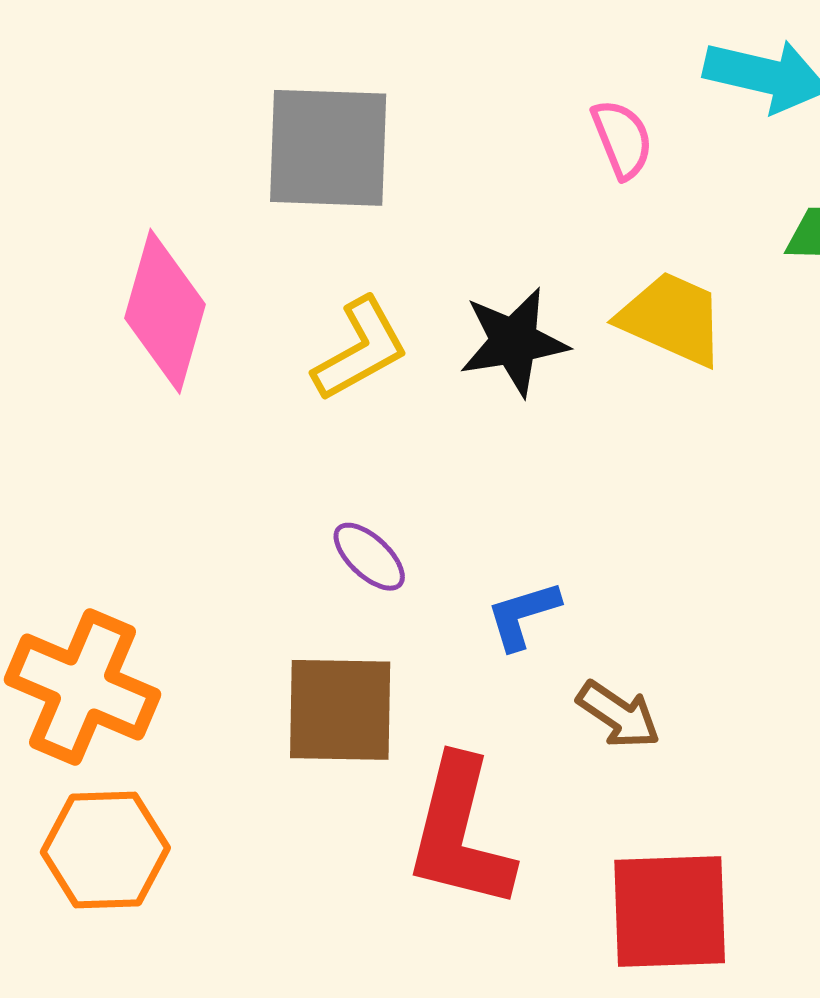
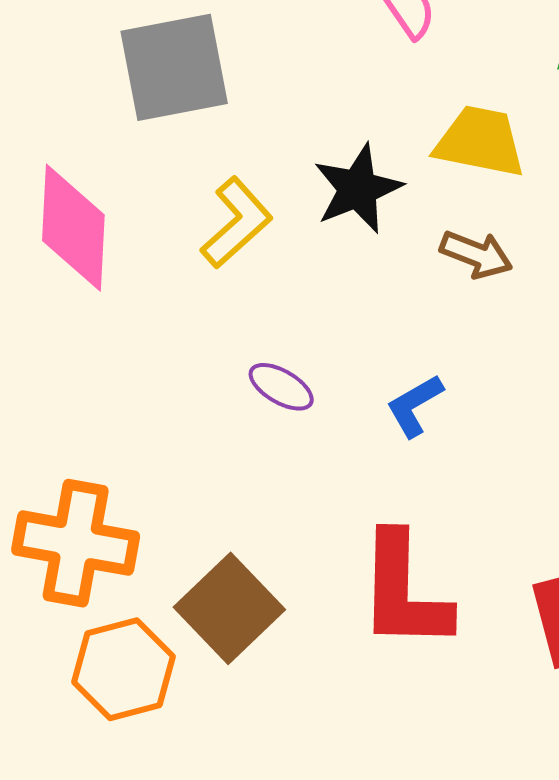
brown square: (340, 710) -> (229, 608), moved, turned -32
brown arrow: (619, 715) -> (476, 254), moved

